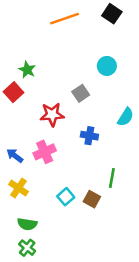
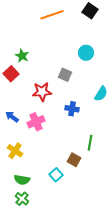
gray square: (81, 93) -> (65, 75), turned -32
blue arrow: (15, 156) -> (12, 117), moved
cyan square: (66, 197) -> (56, 175), moved

